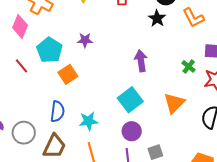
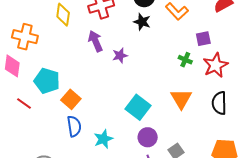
purple star: (85, 40) -> (120, 56), moved
purple arrow: (141, 61) -> (95, 41), moved
blue semicircle: (57, 111) -> (74, 126), moved

